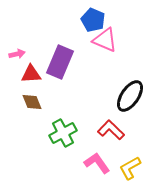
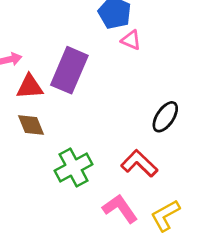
pink triangle: (105, 40) -> (131, 40), size x0.6
black ellipse: (130, 96) -> (165, 117), size x0.7

